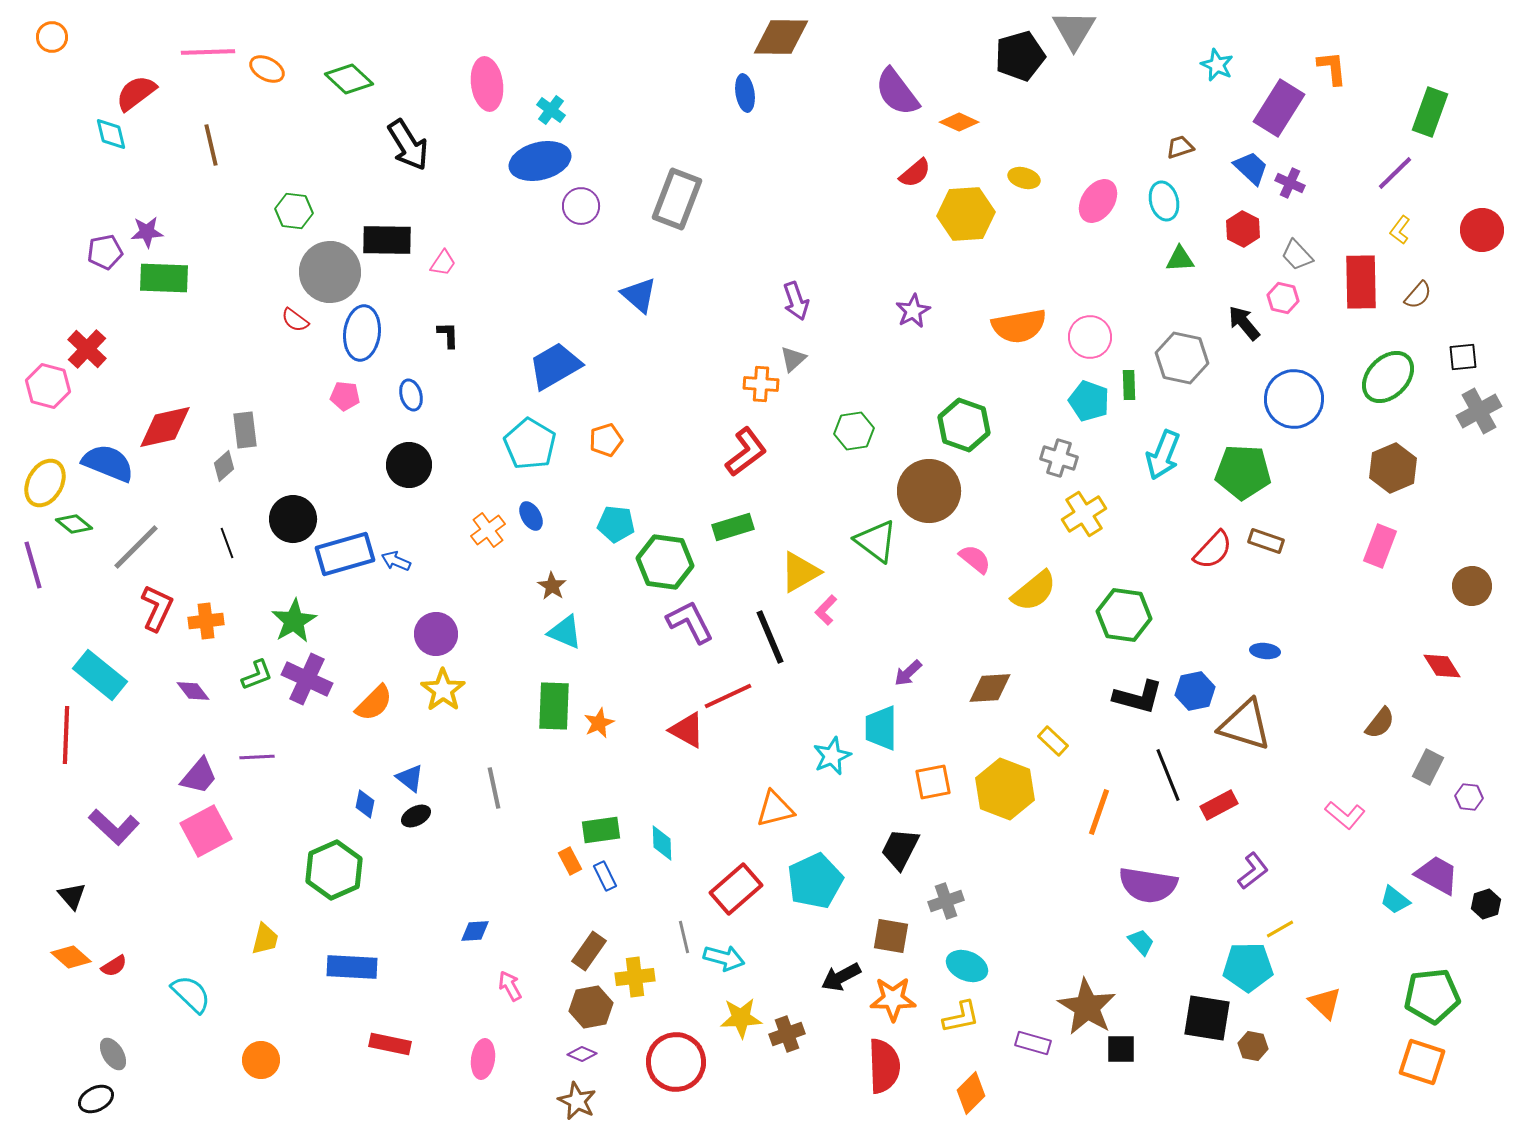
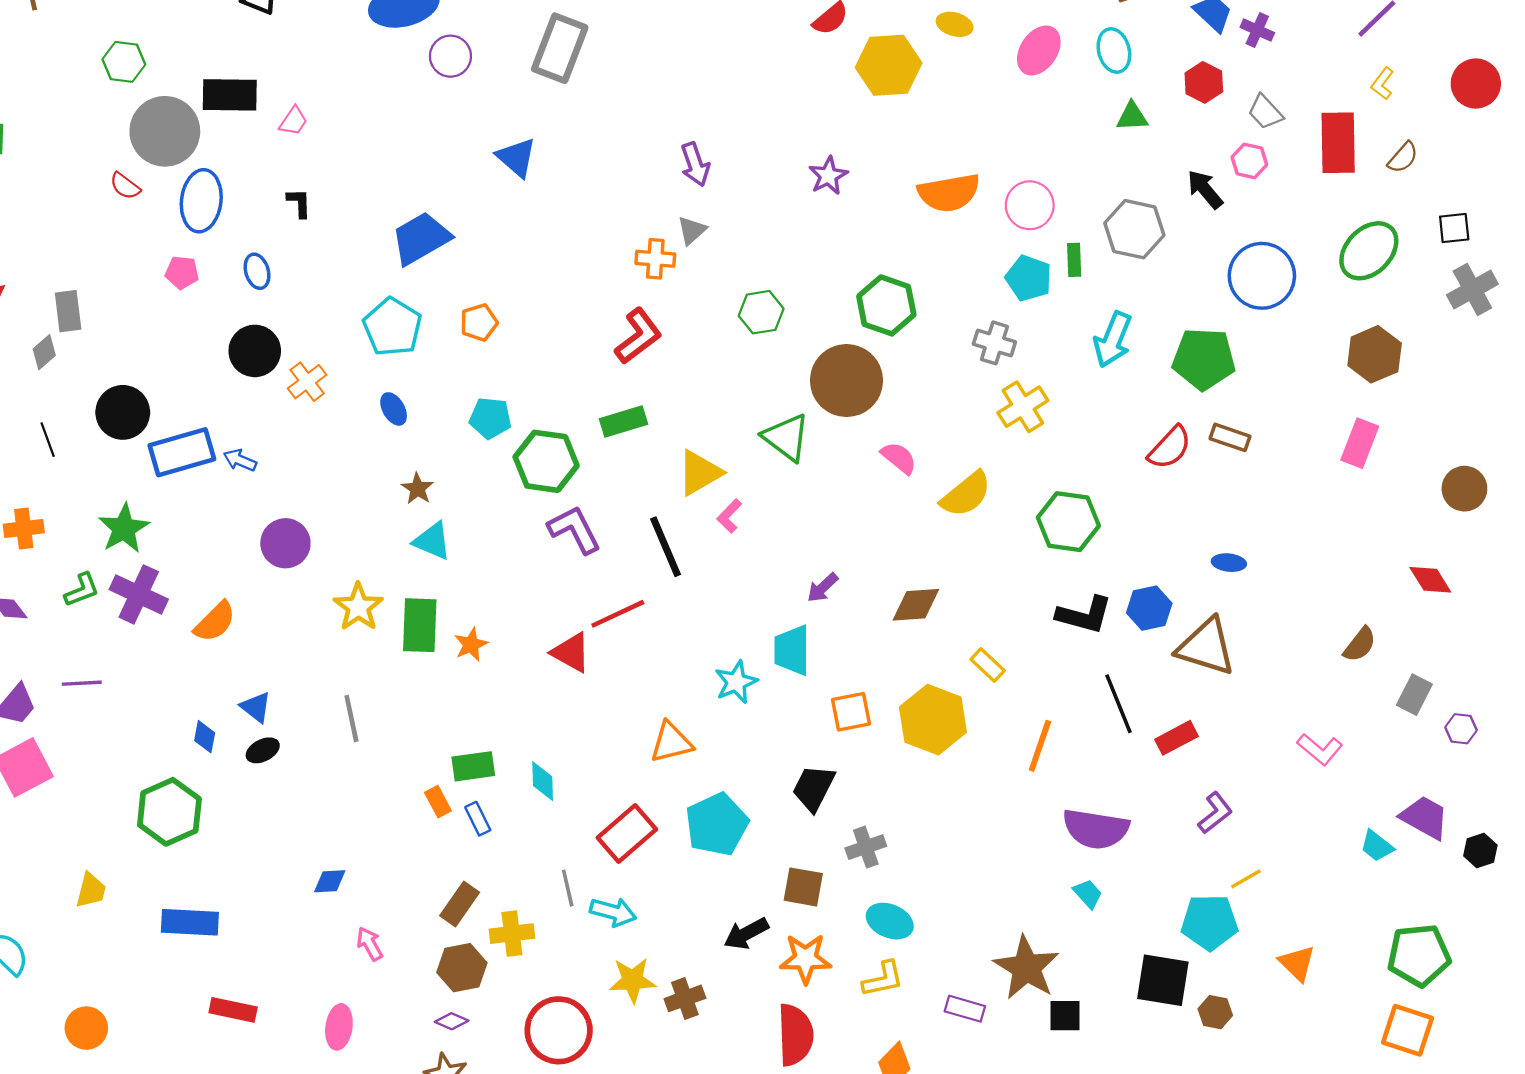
orange cross: (488, 530) -> (307, 382), moved
yellow star: (443, 690) -> (358, 607), moved

